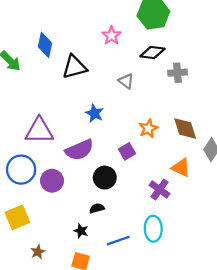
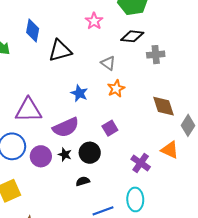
orange star: (148, 128) -> (116, 89), moved
orange triangle: (181, 168) -> (170, 150), moved
black star: (81, 231) -> (65, 155), moved

